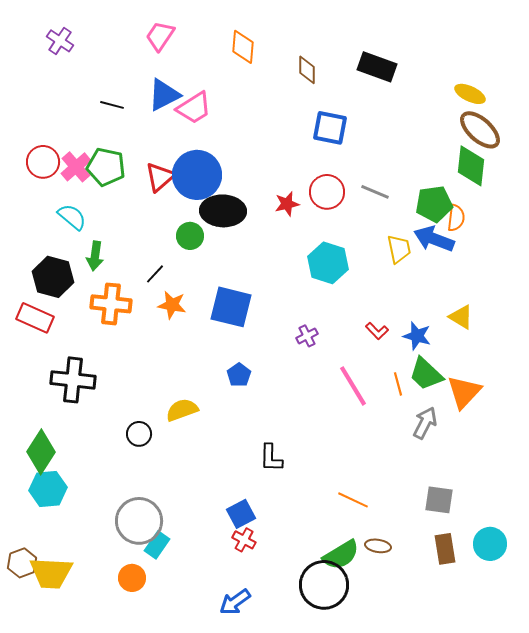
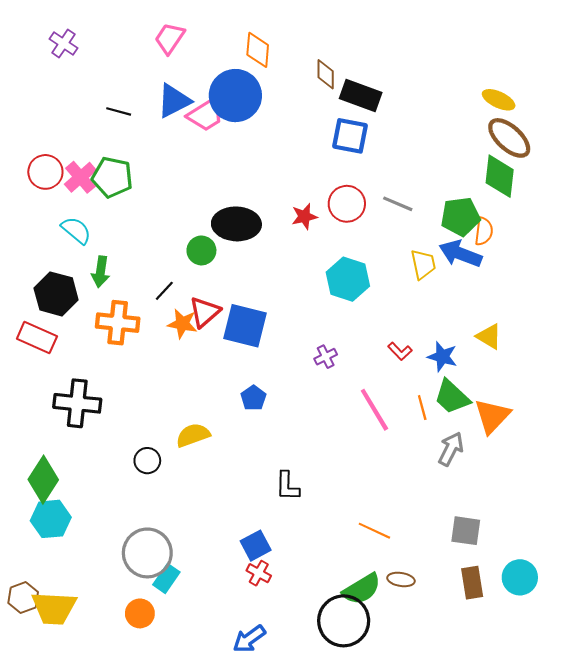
black rectangle: (377, 67) -> (361, 96), moved
blue circle: (197, 175) -> (235, 96), moved
red triangle: (160, 177) -> (205, 312), moved

